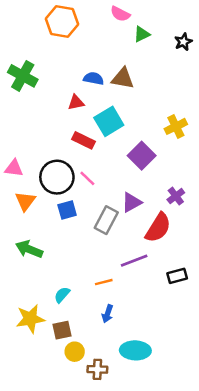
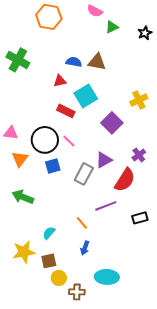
orange line: (104, 282) -> (82, 223), turned 64

